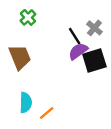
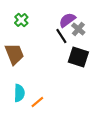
purple semicircle: (78, 51) -> (67, 20), moved
black square: (94, 61) -> (78, 57), turned 35

